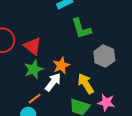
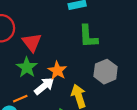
orange star: (61, 66) -> (57, 70), turned -30
green star: (34, 69) -> (27, 67), turned -30

